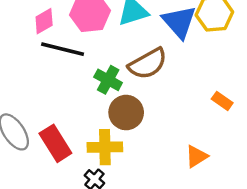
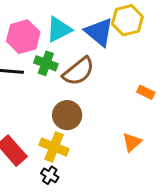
green cross: (108, 80) -> (46, 63), moved
yellow cross: (105, 147) -> (54, 147), turned 32

